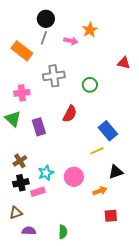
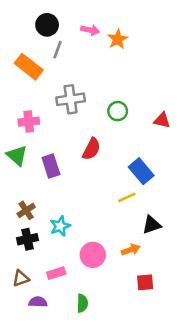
black circle: (46, 19) -> (47, 25), moved
pink arrow: (71, 41) -> (90, 30), moved
red triangle: (124, 63) -> (162, 120), moved
pink circle: (74, 177) -> (93, 255), moved
pink rectangle: (38, 192) -> (56, 273), moved

